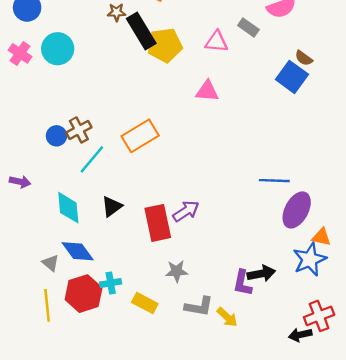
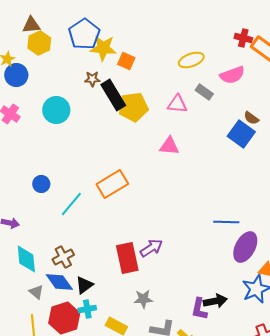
cyan circle: (58, 49) -> (56, 110), moved
brown cross: (79, 130) -> (63, 257), moved
black triangle: (112, 206) -> (84, 285), moved
cyan diamond: (68, 208) -> (26, 259), moved

